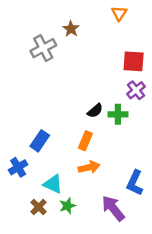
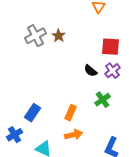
brown star: (71, 29) -> (59, 36), moved
black semicircle: (95, 111) -> (91, 71), moved, turned 80
green cross: (118, 114) -> (103, 100), moved, turned -35

